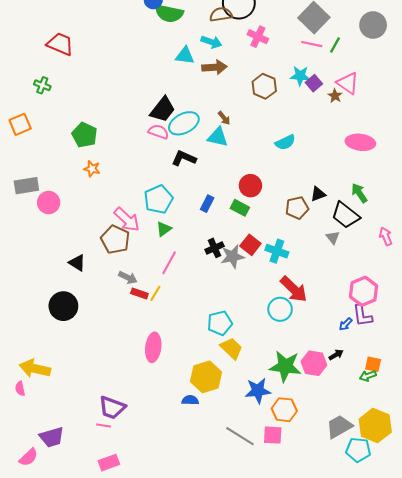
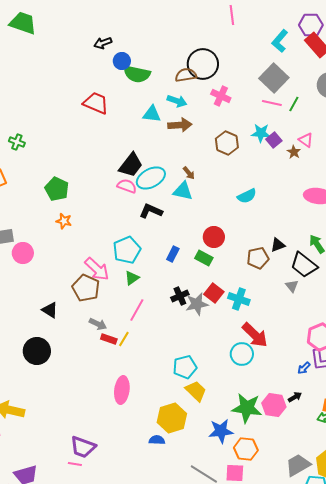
red trapezoid: (60, 44) -> (96, 103), moved
pink triangle: (348, 83) -> (306, 140), size x0.7

